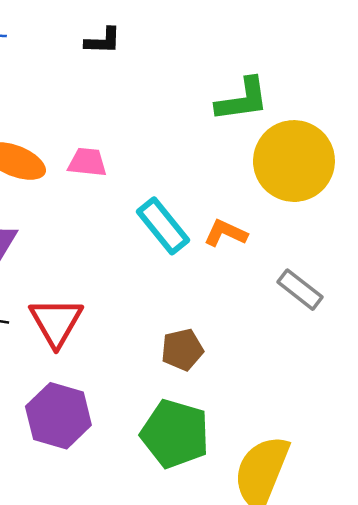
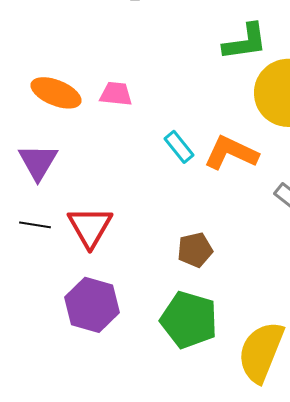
cyan rectangle: (163, 226) -> (179, 147), size x0.7
orange L-shape: (225, 233) -> (231, 153), size x1.5

